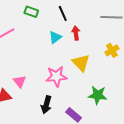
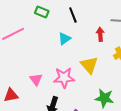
red arrow: (76, 33) -> (100, 34), moved
pink triangle: (20, 81) -> (36, 80), moved

